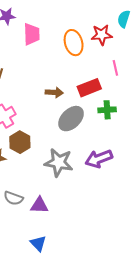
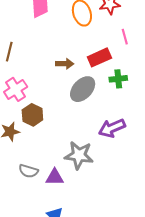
gray star: (59, 162) -> (79, 155), moved

